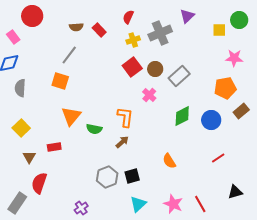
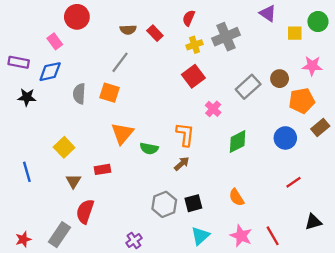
purple triangle: (187, 16) -> (268, 13), moved, turned -42
brown circle: (155, 69) -> (280, 79), moved
gray semicircle: (20, 88) -> (79, 94), moved
green diamond: (182, 116) -> (238, 141), moved
orange semicircle: (169, 161) -> (236, 197), moved

